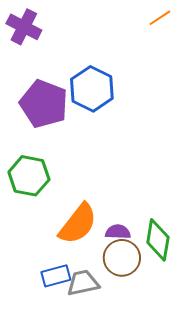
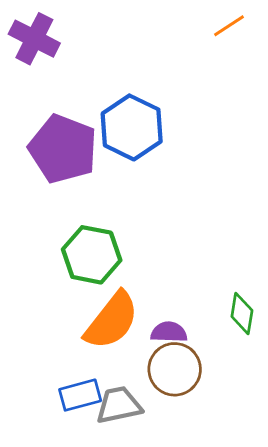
green hexagon: (29, 176) -> (92, 255), moved
green diamond: (158, 240) -> (242, 313), moved, size x0.7

